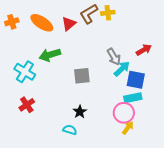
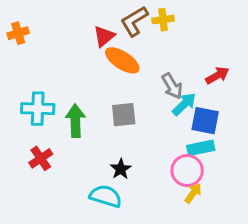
orange ellipse: (42, 23) -> (122, 60), moved
green arrow: (50, 55) -> (75, 121), moved, turned 105
cyan cross: (25, 72) -> (38, 109), turned -30
cyan semicircle: (70, 130) -> (106, 196), size x1.5

